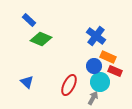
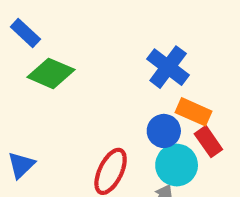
red rectangle: (115, 71) -> (208, 142), turned 32
blue triangle: (27, 82) -> (21, 165), turned 32

